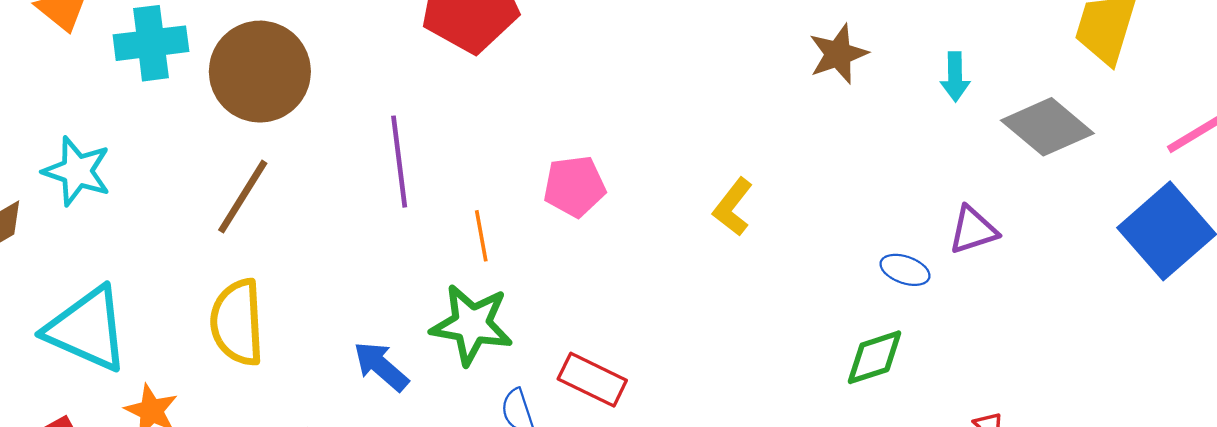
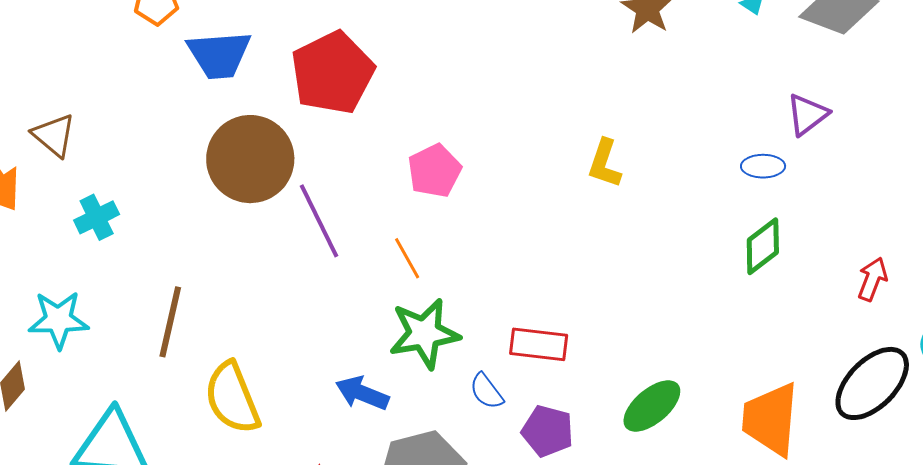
cyan cross: (151, 43) -> (97, 217), moved, size x0.7
brown circle: (260, 72) -> (250, 159), moved
pink pentagon: (574, 186) -> (435, 171), moved
brown line: (243, 197) -> (170, 322), moved

